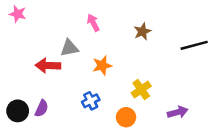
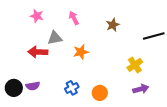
pink star: (18, 14) -> (37, 16), moved
yellow cross: (141, 89) -> (135, 65), moved
blue cross: (91, 101) -> (72, 88), moved
purple semicircle: (42, 108) -> (33, 86), turned 56

